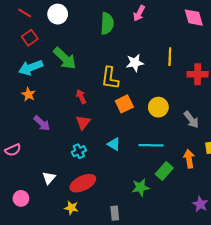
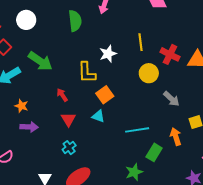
red cross: (198, 74) -> (170, 54), turned 36
orange star: (29, 94) -> (21, 106), moved
yellow circle: (158, 107) -> (149, 73), moved
purple arrow: (42, 123) -> (29, 127), turned -30
cyan triangle: (114, 144) -> (98, 116), moved

